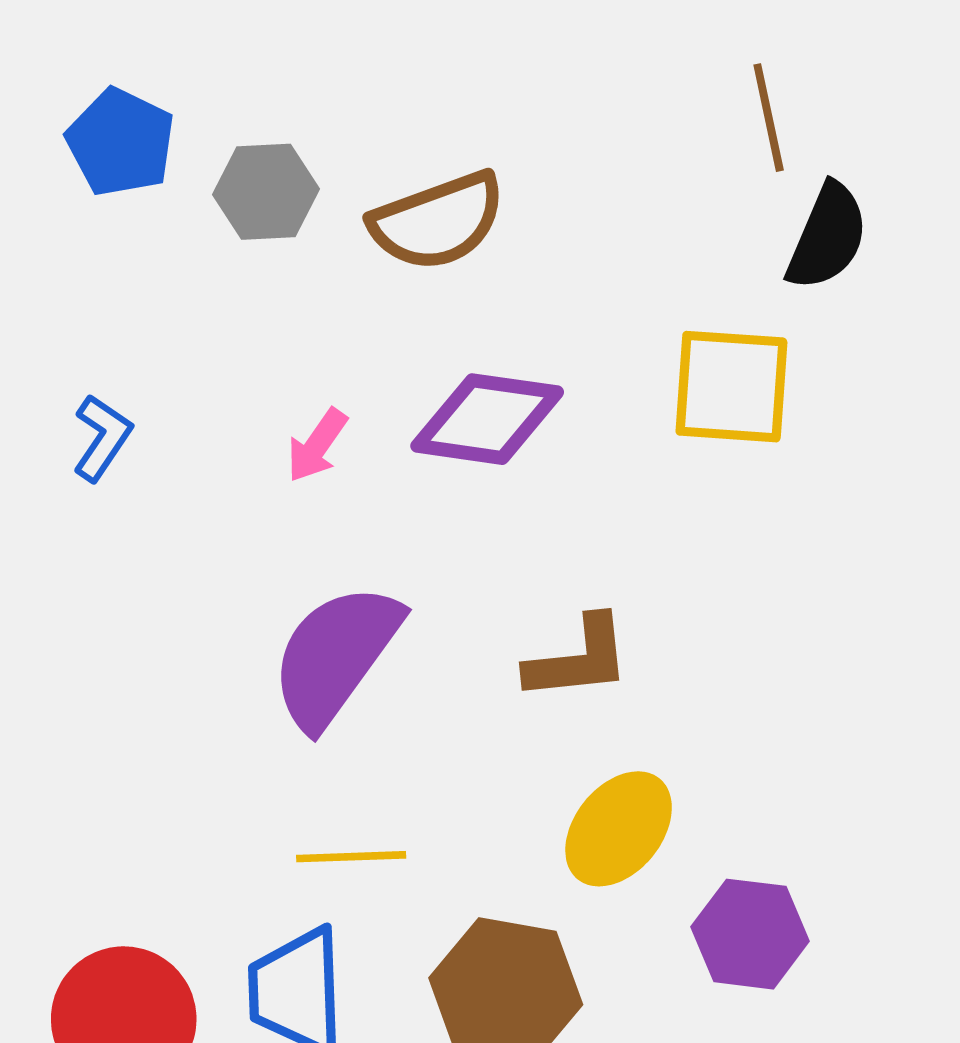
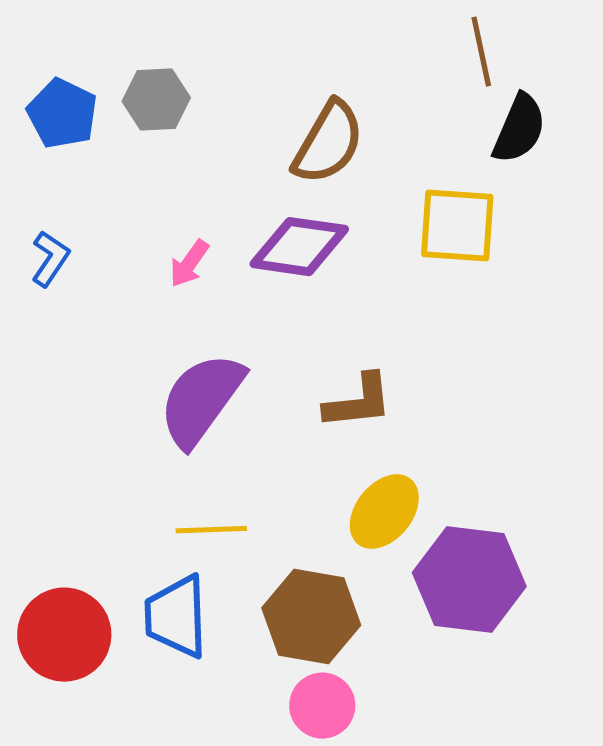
blue pentagon: (121, 142) -> (62, 114), moved
brown semicircle: (438, 221) -> (328, 143), moved, turned -40
purple hexagon: (750, 934) -> (469, 580), size x1.5

